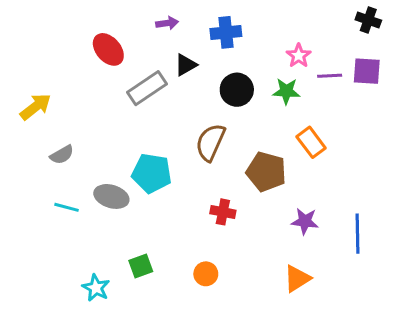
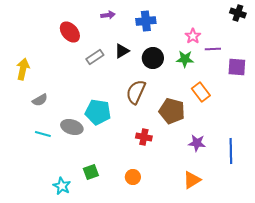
black triangle: (186, 65) -> (122, 51), moved
purple square: (367, 71) -> (237, 67), moved
gray rectangle: (147, 88) -> (95, 57), size x0.7
yellow arrow: (36, 107) -> (23, 69), turned -40

